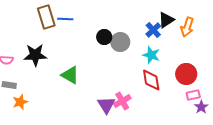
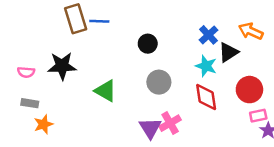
black triangle: (166, 20) -> (228, 52), moved
orange arrow: (187, 27) -> (251, 31), turned 96
gray circle: (120, 42) -> (159, 82), moved

